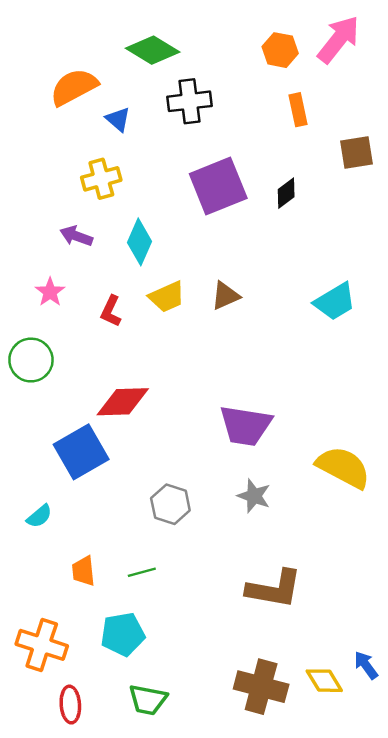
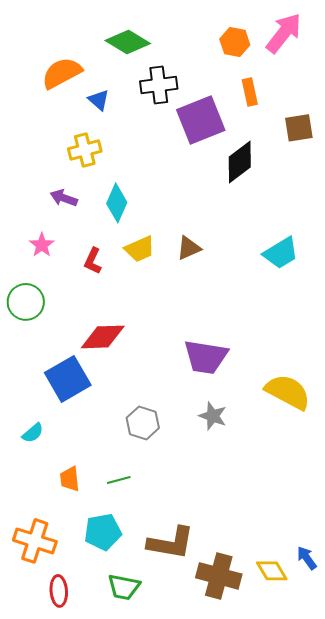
purple square: (218, 186) -> (201, 120), moved
black diamond: (286, 193) -> (240, 162), size x1.6
brown L-shape: (274, 589) -> (171, 543), moved

